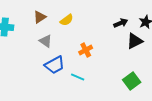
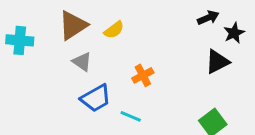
brown triangle: (40, 17) -> (73, 25), size x1.5
black arrow: (121, 23) -> (208, 18), moved

